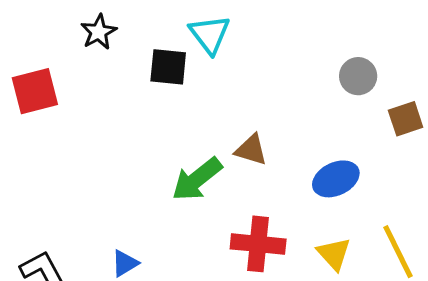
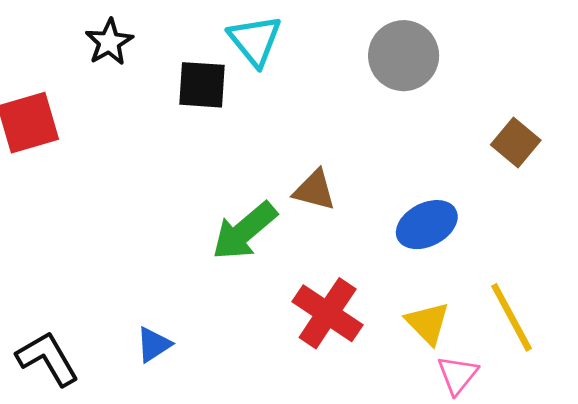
gray circle: (358, 76) -> (404, 56), moved, size x1.4
brown square: (406, 119) -> (516, 143), turned -30
red cross: (258, 244) -> (328, 313), turned 30

